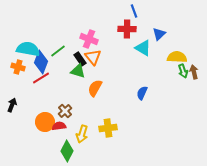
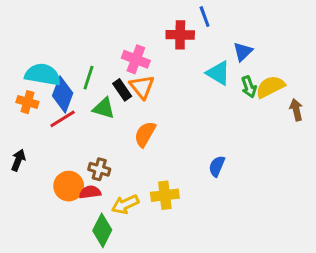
red cross: (127, 29) -> (180, 35), moved
green line: (58, 51) -> (89, 78), turned -35
yellow semicircle: (177, 57) -> (270, 87), turned -30
green triangle: (78, 71) -> (104, 108), moved
green arrow: (183, 71) -> (249, 87), moved
blue semicircle: (142, 93) -> (217, 166), moved
brown cross: (65, 111) -> (99, 169), turned -32
yellow arrow: (82, 134) -> (125, 204), turned 48

